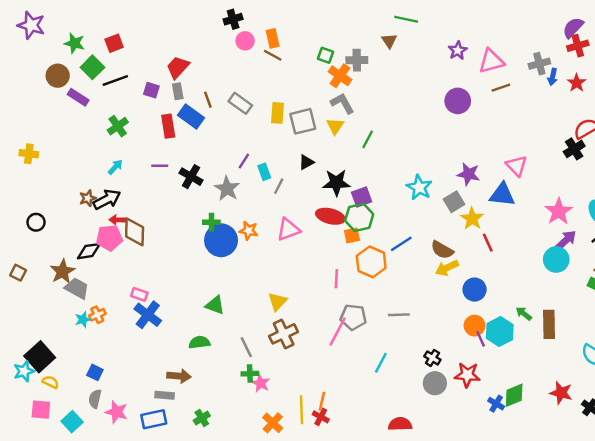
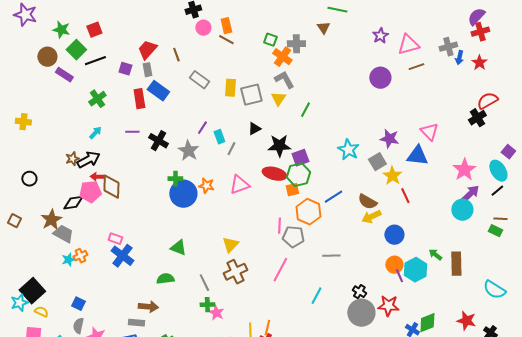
brown line: (208, 100) -> (176, 55), moved
gray pentagon: (353, 317) -> (293, 237), moved
gray circle: (435, 383) -> (361, 313), size x1.4

